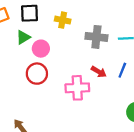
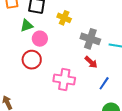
blue line: (122, 70) -> (104, 83), moved
red arrow: (99, 72) -> (91, 62), moved

